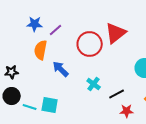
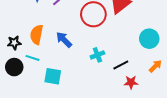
orange semicircle: (41, 50) -> (37, 35), moved
cyan cross: (94, 84) -> (97, 55), turned 32
cyan line: (30, 107) -> (32, 58), moved

